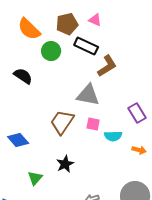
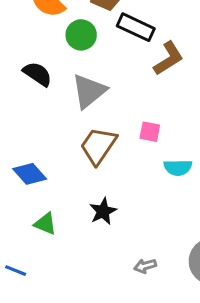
gray triangle: (88, 95) -> (89, 91), moved, turned -50
pink square: (93, 124) -> (150, 132), moved
green triangle: (35, 178) -> (45, 224), moved, turned -49

